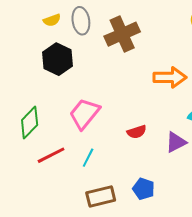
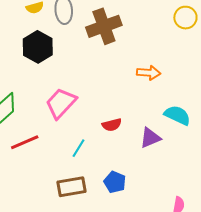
orange arrow: (170, 77) -> (149, 73), size x0.7
cyan line: (88, 158) -> (79, 148), moved

